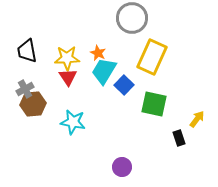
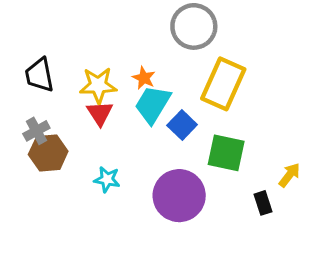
cyan star: (73, 122) -> (107, 179), size x0.7
purple circle: (122, 167) -> (179, 196), moved, size x1.8

